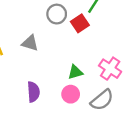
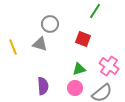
gray circle: (57, 14) -> (50, 24), moved
red square: (80, 23) -> (83, 39), moved, turned -35

